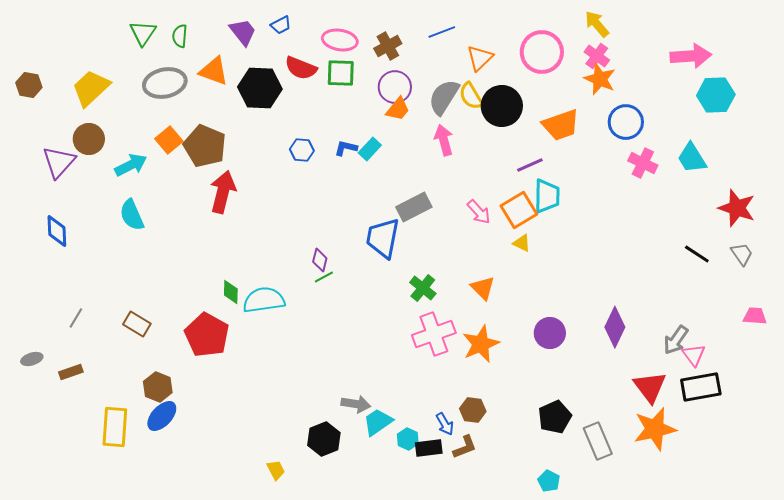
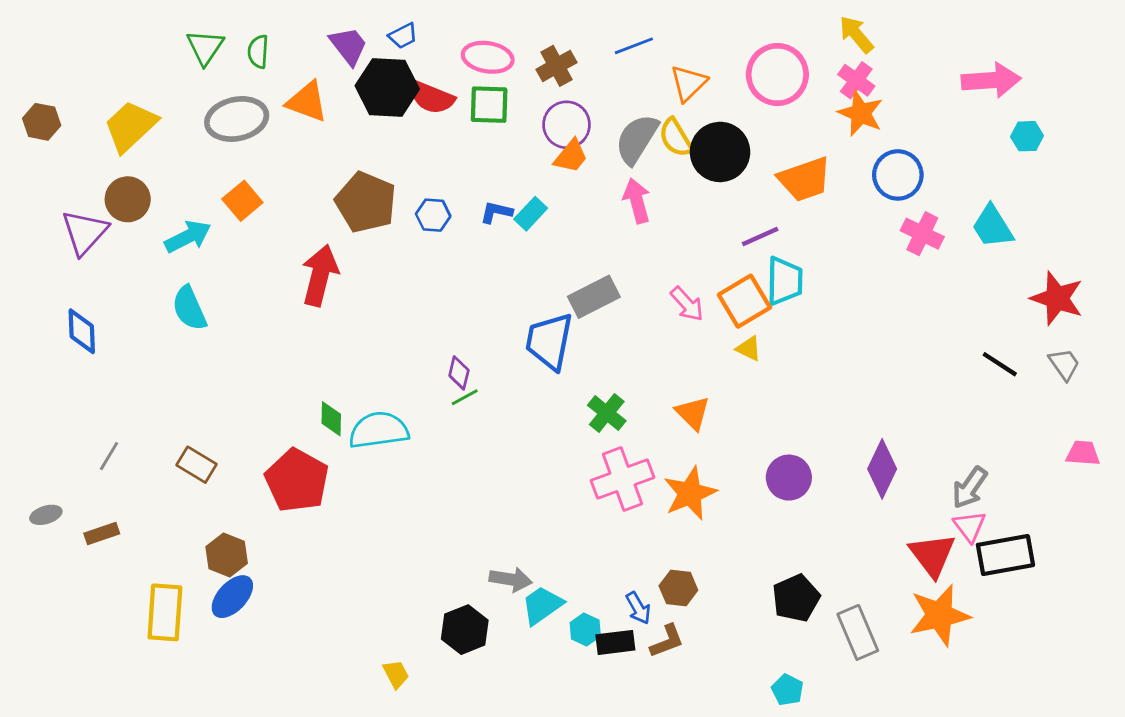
black hexagon: (260, 88) -> (387, 87), moved
cyan hexagon: (716, 95) -> (1027, 136), size x0.6
brown pentagon: (205, 146) -> (366, 202), moved
pink triangle: (694, 355) -> (970, 526), moved

